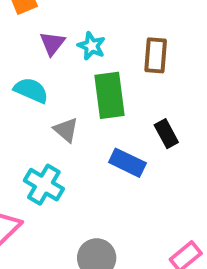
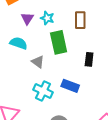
black rectangle: (166, 134) -> (89, 59), turned 40
blue rectangle: (127, 163) -> (70, 86), moved
cyan cross: (44, 185) -> (43, 91), moved

